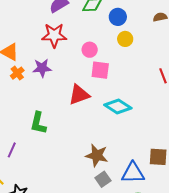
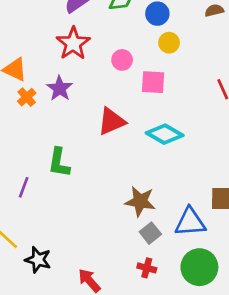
red star: (54, 35) -> (73, 43), turned -30
purple star: (42, 68) -> (60, 88), turned -30
pink square: (100, 70) -> (153, 82), moved
purple line: (12, 150) -> (24, 187), moved

